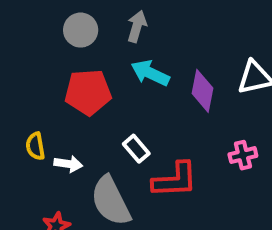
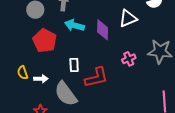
red pentagon: (88, 92) -> (45, 41), turned -30
white rectangle: (136, 149) -> (74, 65), turned 48

